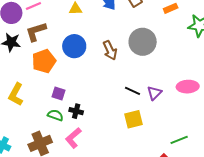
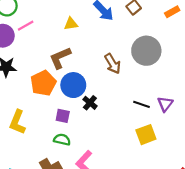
brown L-shape: (36, 32) -> (60, 58), moved
blue circle: (74, 46) -> (73, 85), moved
black cross: (76, 111) -> (90, 103), moved, turned 32

